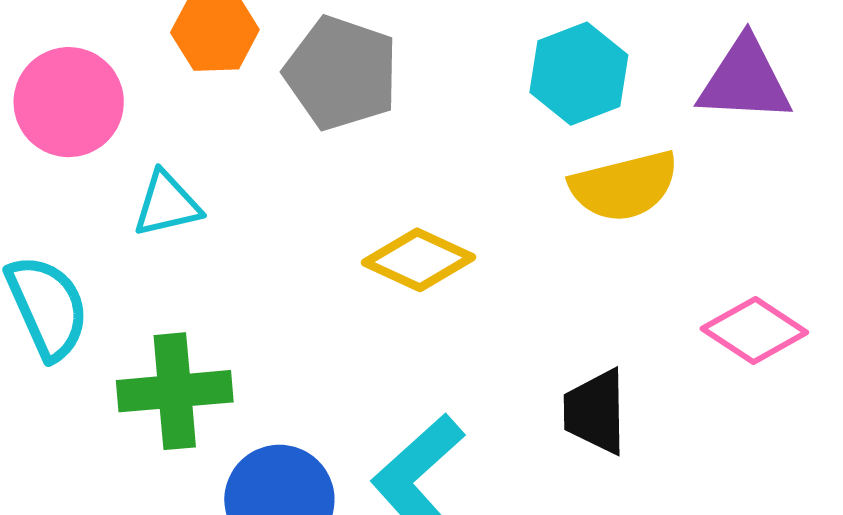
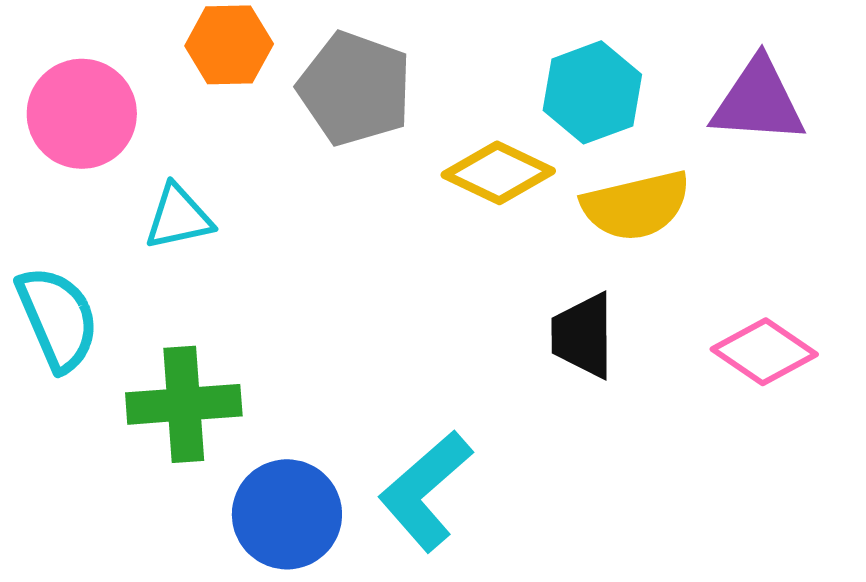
yellow diamond: (419, 260) -> (498, 173), moved
black trapezoid: (595, 412) -> (583, 335), moved

